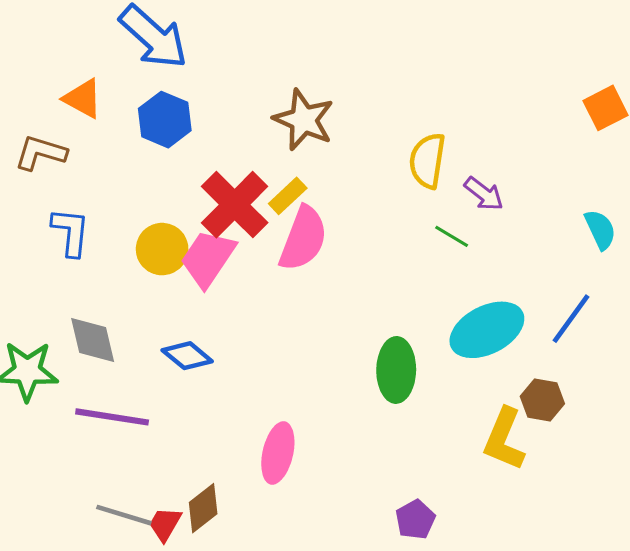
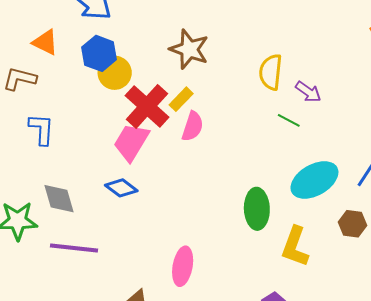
pink semicircle: (303, 239) -> (193, 126), size x0.7
yellow circle: (162, 249) -> (115, 73), moved
blue diamond: (187, 356) -> (121, 188), moved
yellow L-shape: (504, 439) -> (295, 247), moved

